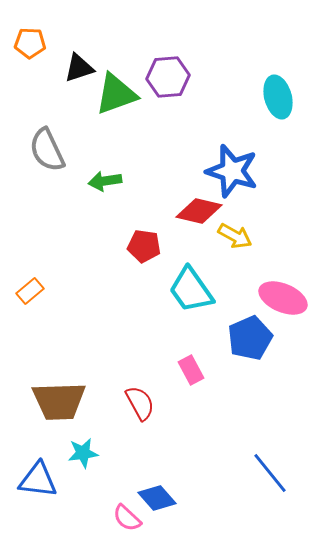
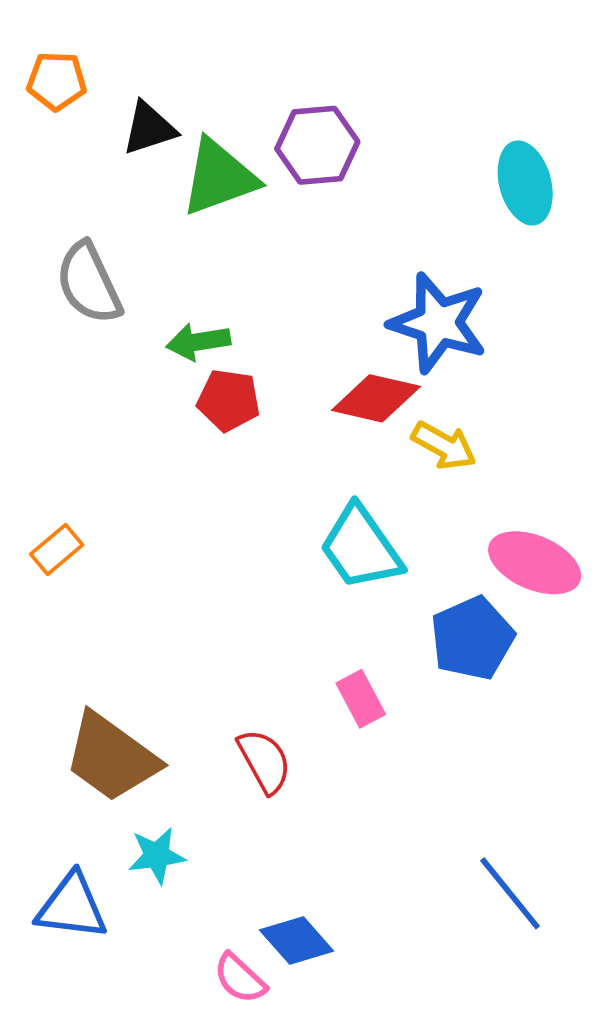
red pentagon: (144, 246) -> (229, 400), moved
brown trapezoid: (59, 401) -> (111, 757), turned 38

